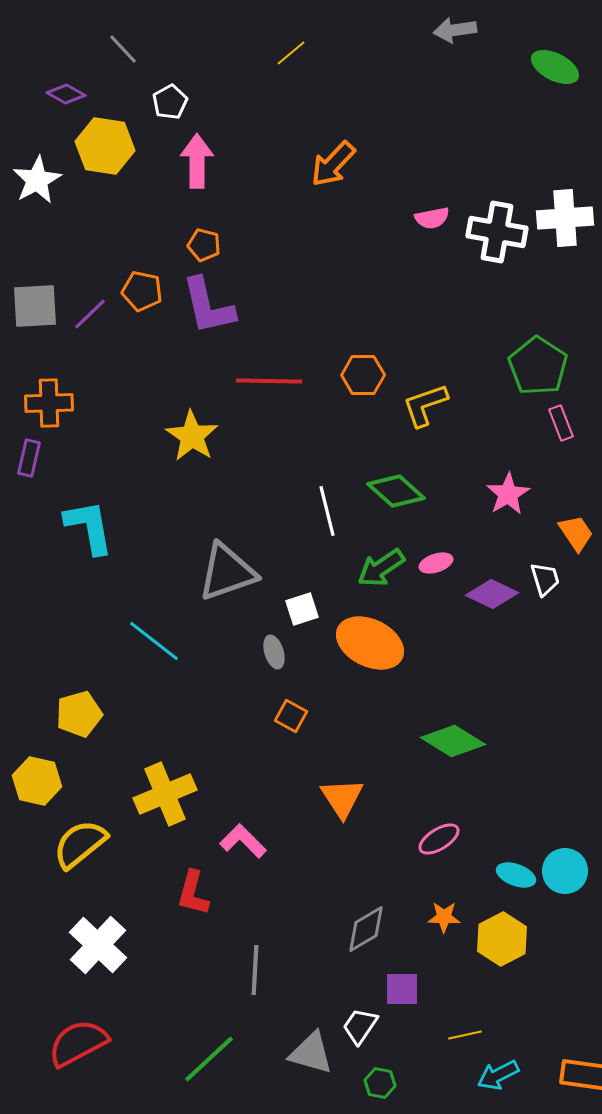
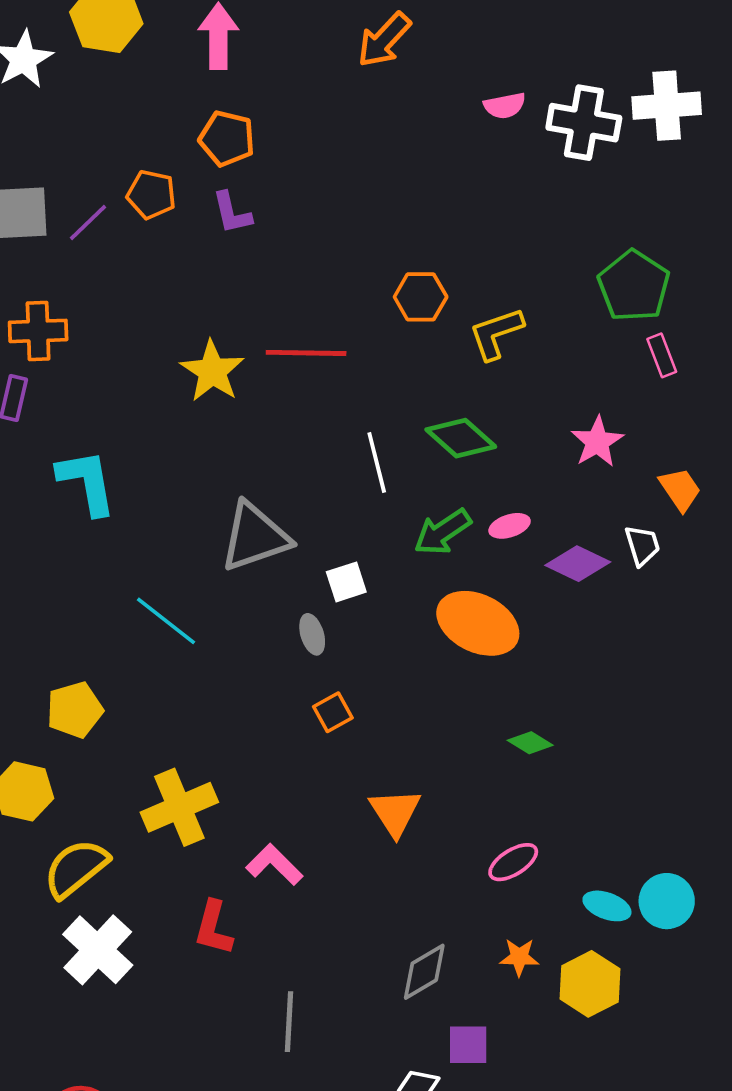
orange pentagon: (204, 245) -> (227, 138), size x1.4
purple L-shape: (208, 306) -> (232, 213), size x0.6
red line: (269, 381) -> (306, 353), moved
orange ellipse: (370, 643) -> (478, 623), moved
orange square: (291, 716) -> (333, 712), turned 32
green diamond: (453, 741) -> (530, 743), size x0.6
white cross: (98, 945) -> (98, 950), moved

